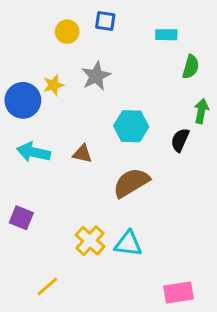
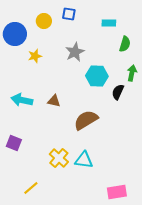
gray star: (96, 76) -> (75, 52), moved
blue circle: (23, 100) -> (15, 34), moved
cyan hexagon: (131, 126) -> (97, 76), moved

